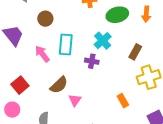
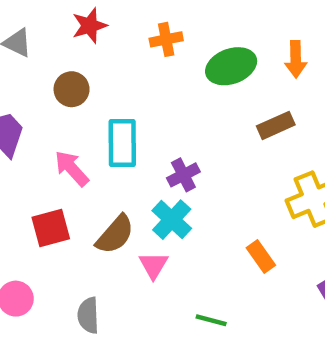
cyan cross: (103, 41) -> (172, 220), moved
brown rectangle: (135, 52) -> (276, 125), moved, turned 42
purple cross: (92, 61) -> (183, 175), turned -32
red square: (20, 85) -> (51, 228), moved, turned 30

